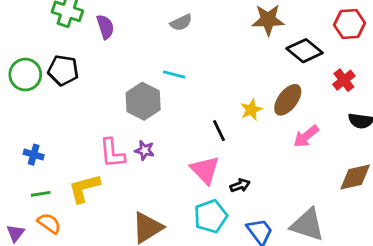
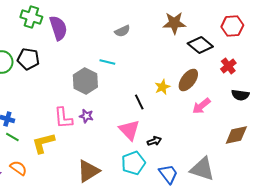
gray semicircle: (181, 23) -> (122, 31), moved
purple semicircle: (105, 27) -> (58, 28), size x1.4
green line: (41, 194) -> (12, 137), moved, turned 40

